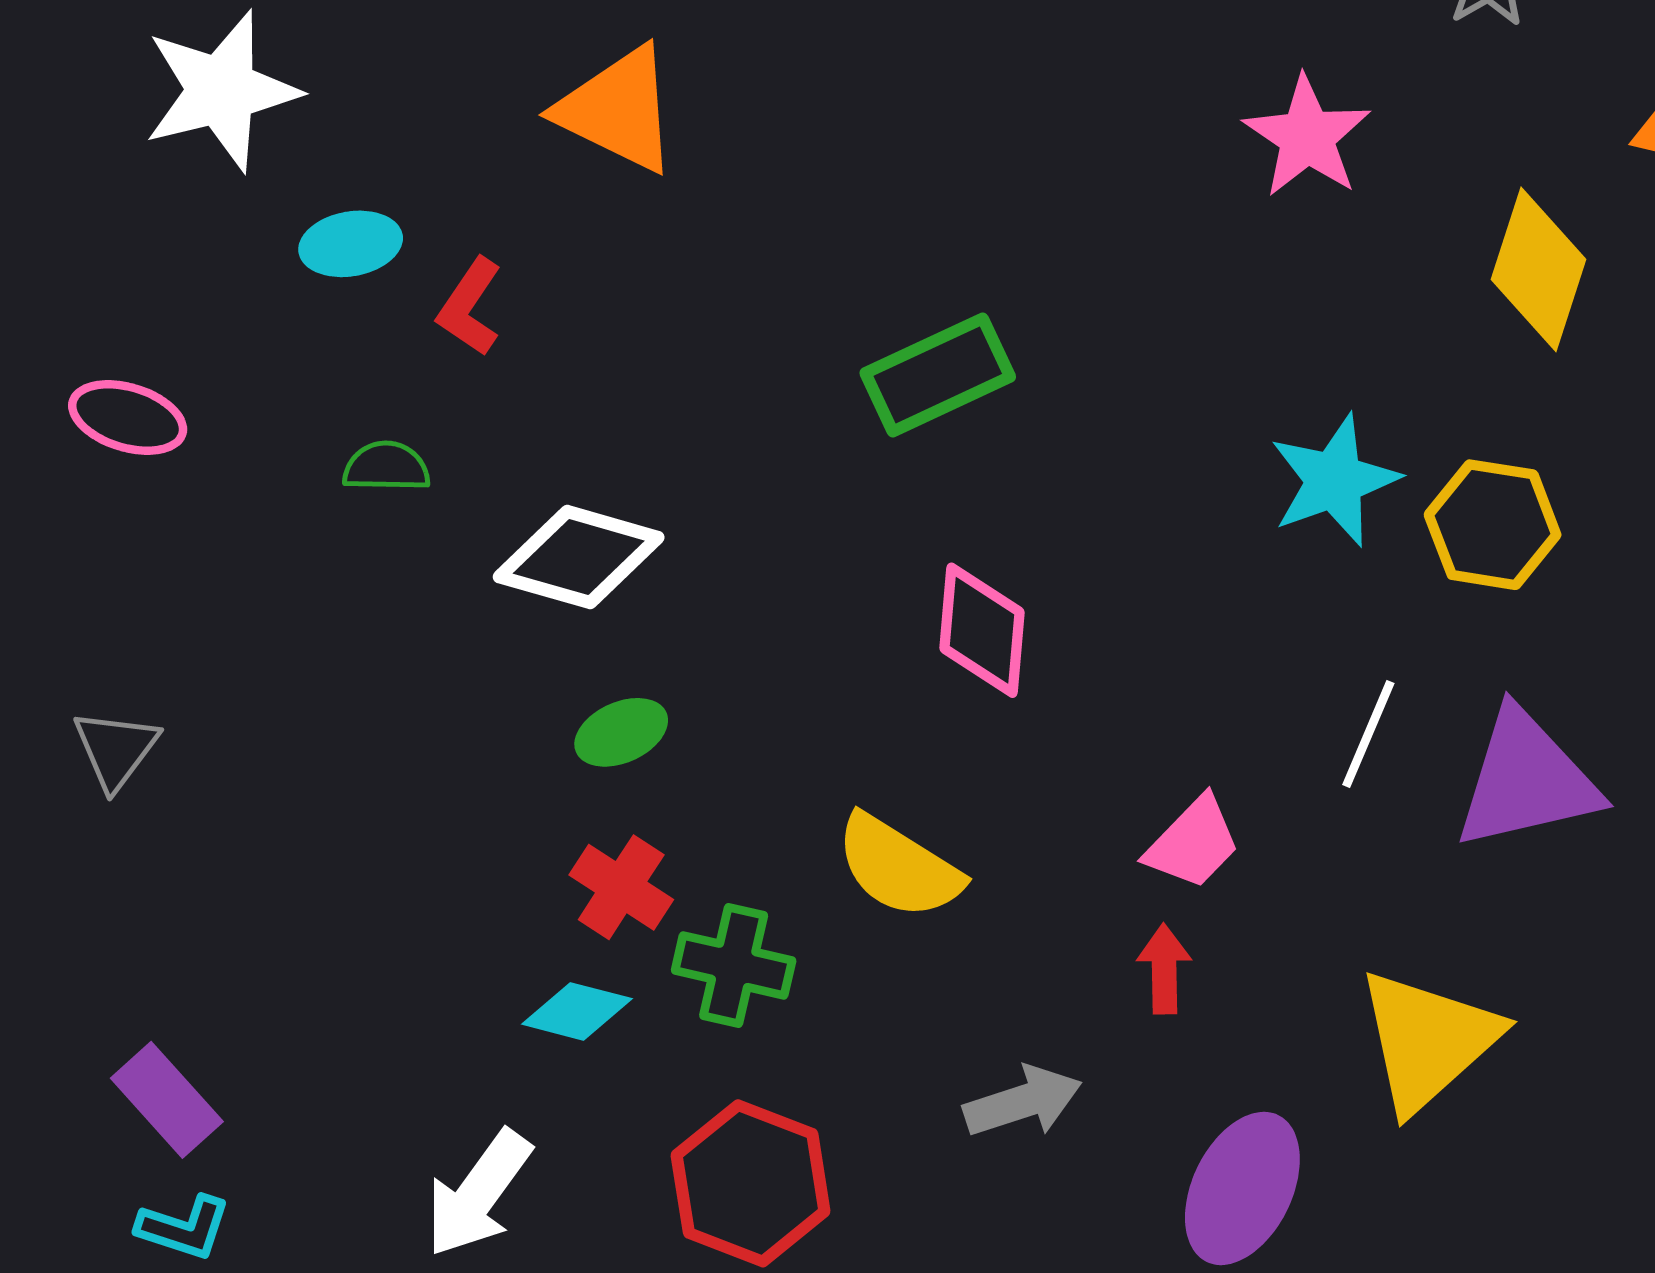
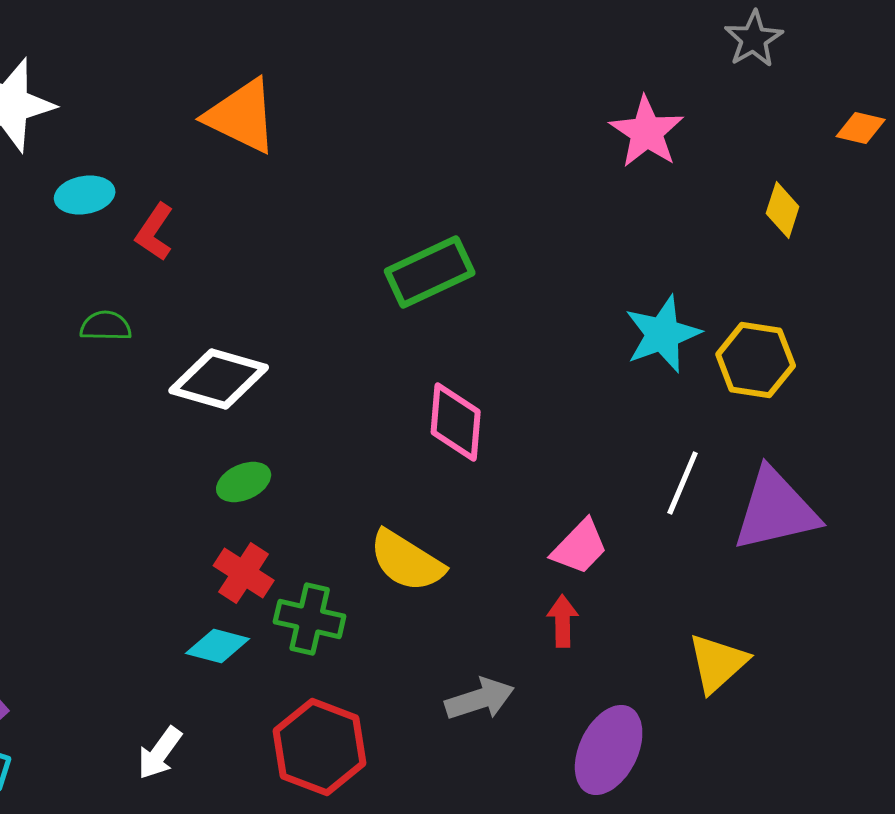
yellow diamond: (1539, 269) -> (783, 210), size x0.6
yellow triangle: (1428, 1040) -> (718, 663), size x0.7
white arrow: (478, 1194) -> (160, 753), size x0.7

